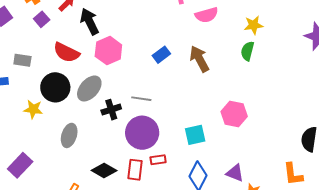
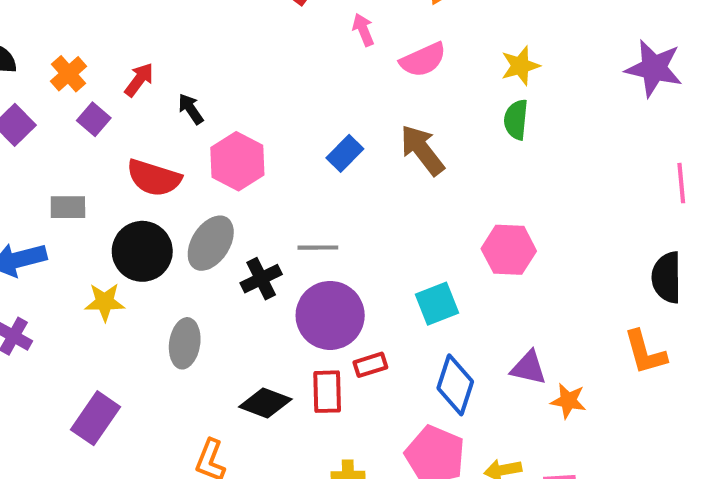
black arrow: (90, 21) -> (191, 109), size x0.6

